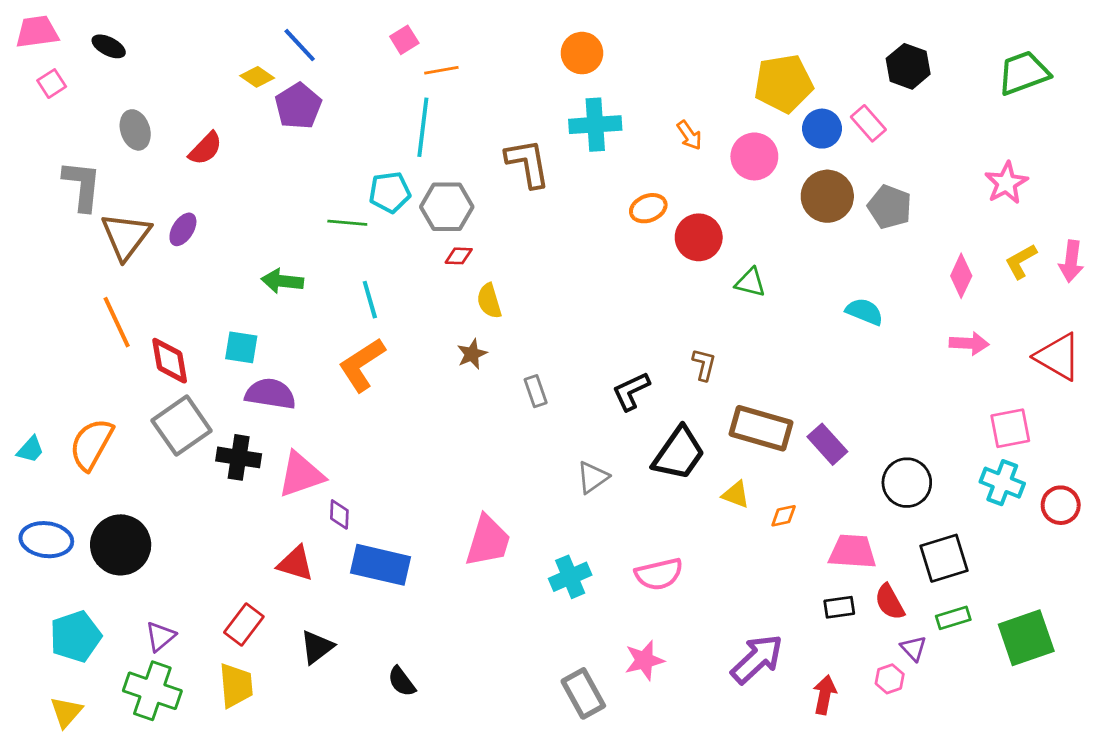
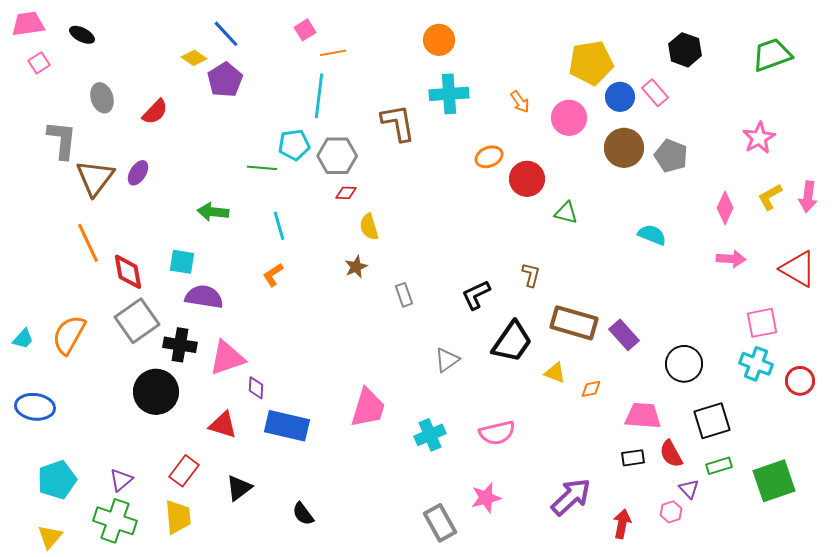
orange L-shape: (362, 365) -> (273, 275), size x0.6
black circle: (121, 545) -> (156, 392), moved

